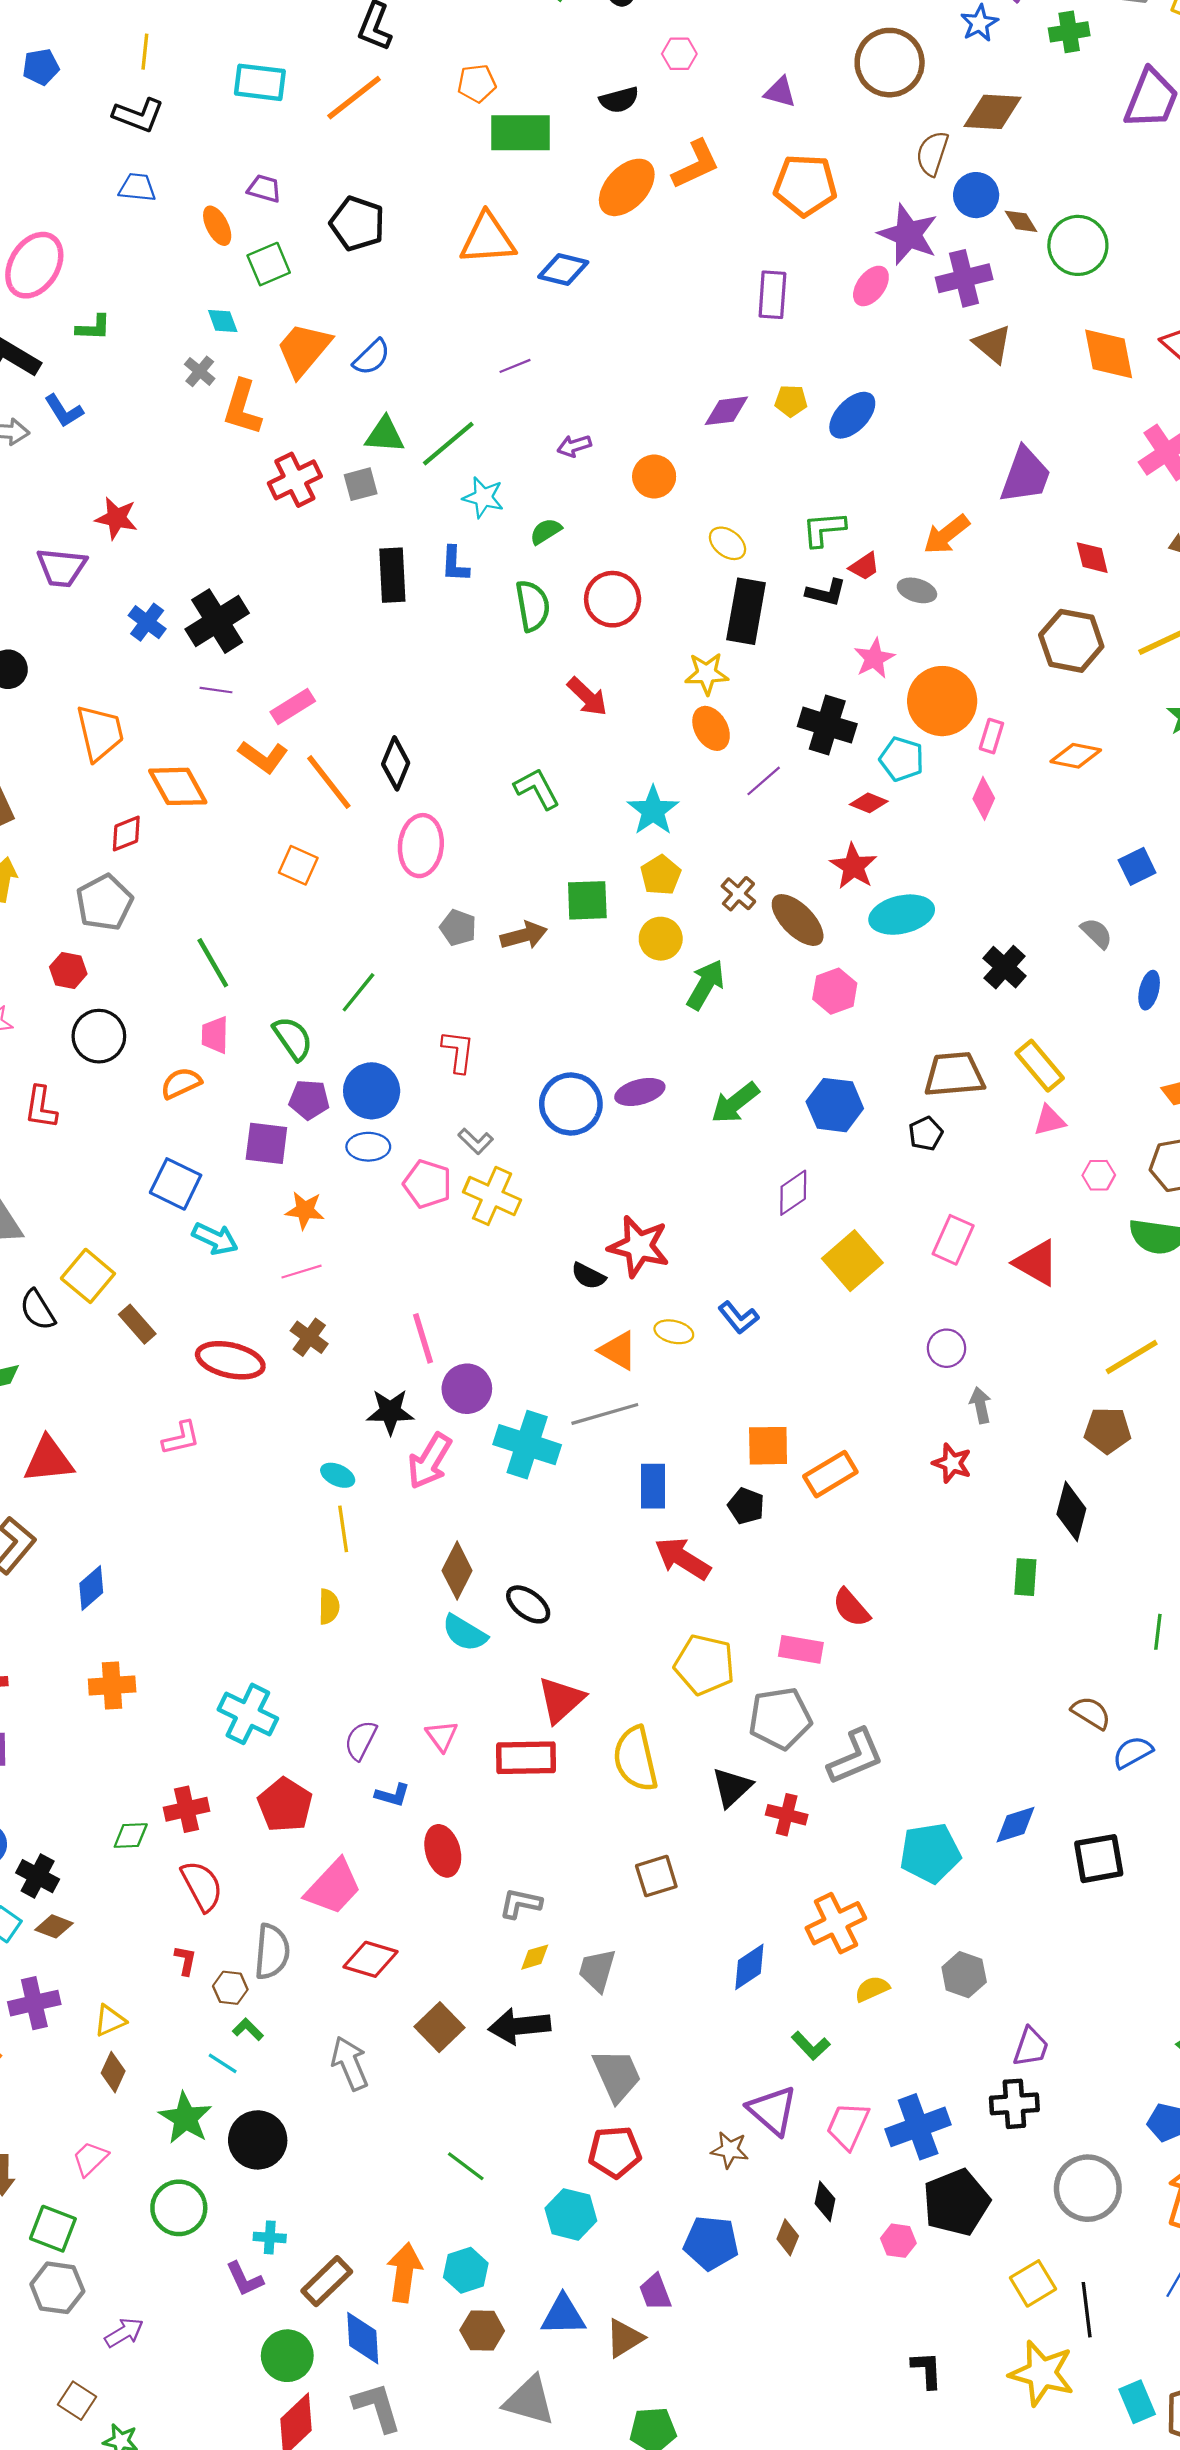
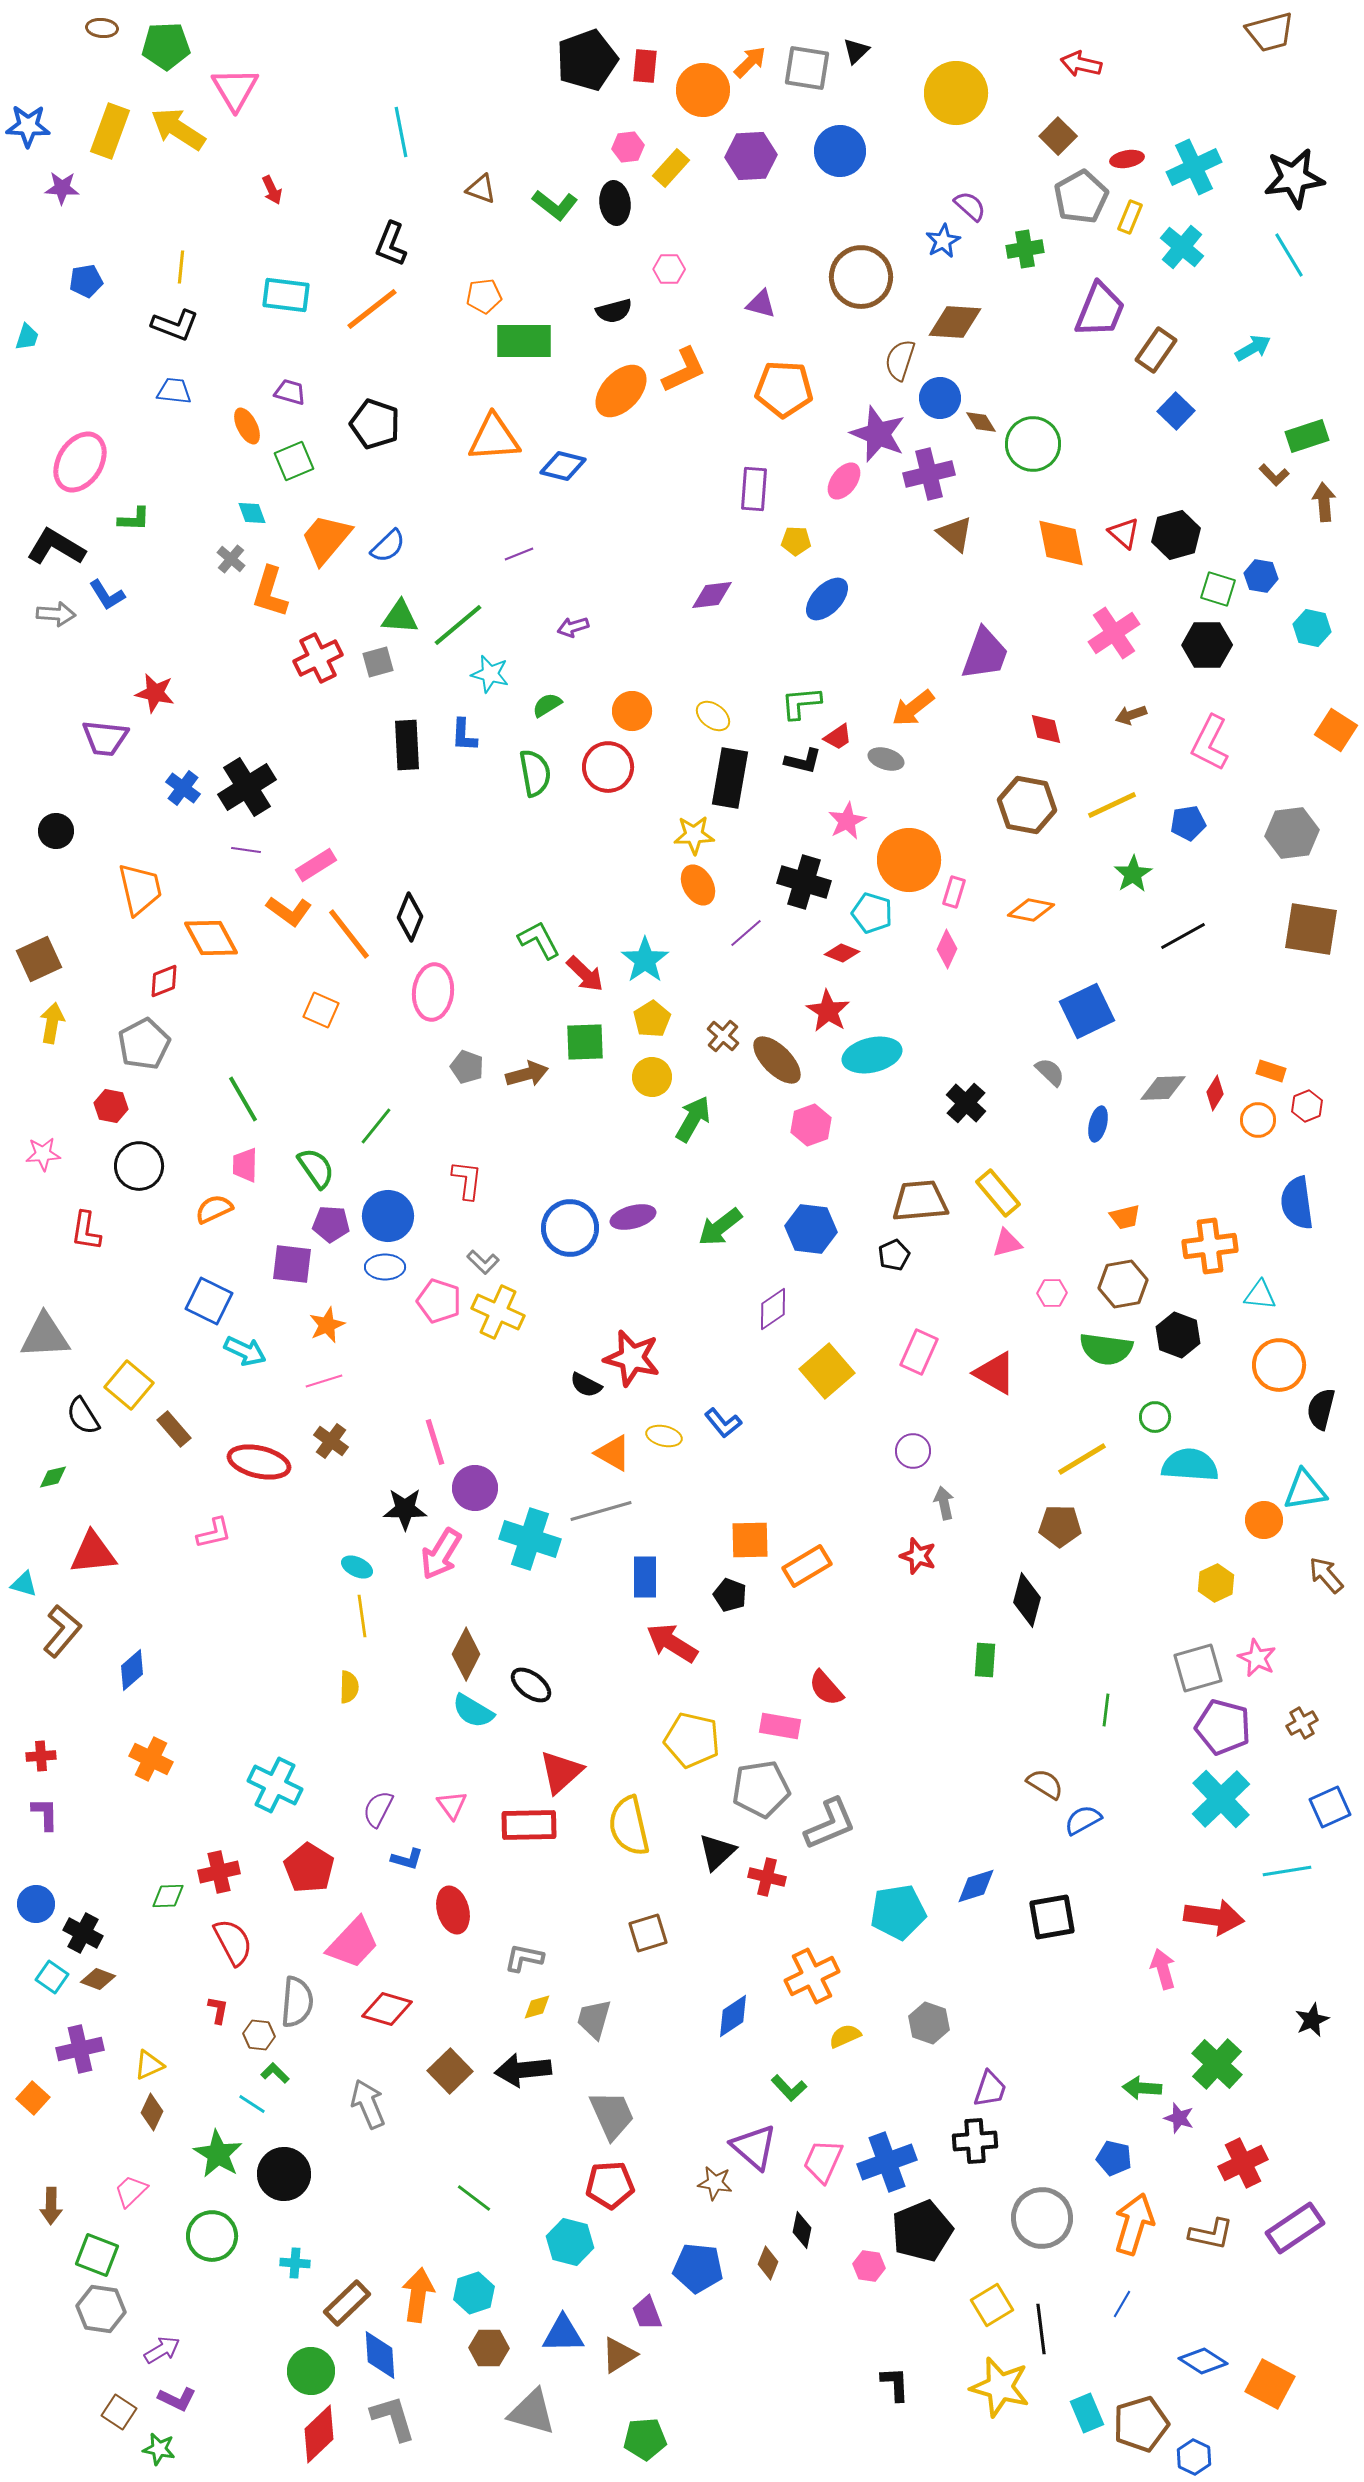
yellow pentagon: (791, 401) -> (796, 541), moved
orange circle: (654, 477) -> (632, 711), moved
red arrow: (587, 697) -> (585, 974), moved
blue square: (1137, 866) -> (1087, 1011), size x1.6
orange star: (305, 1210) -> (327, 1325), turned -30
orange cross: (112, 1686) -> (151, 1759), turned 30
purple L-shape: (245, 2279) -> (177, 2399), moved, turned -39

